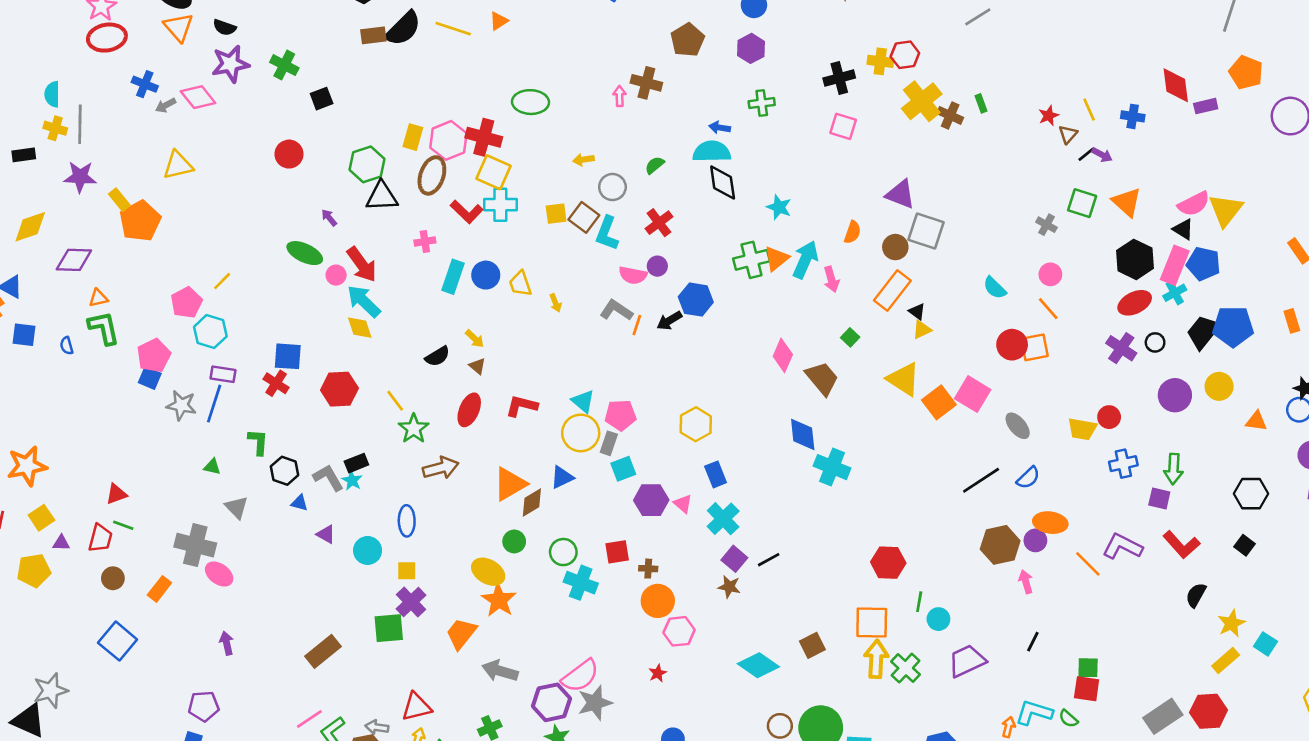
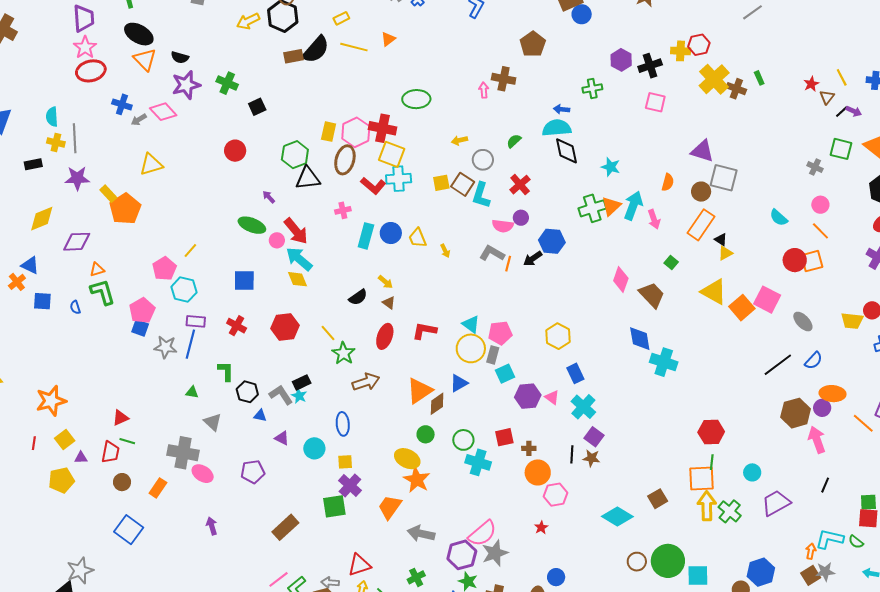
purple hexagon: (751, 48) -> (621, 60), moved
blue square: (288, 356) -> (244, 280), moved
black line: (769, 560) -> (572, 454), moved, turned -54
pink arrow: (1026, 582) -> (817, 440), size x1.5
green line: (919, 602) -> (712, 462), moved
purple pentagon: (204, 706) -> (253, 472), moved

